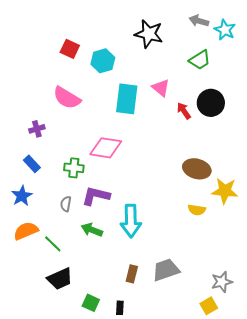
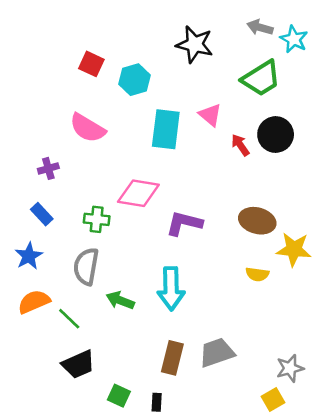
green trapezoid: (200, 60) -> (261, 78), size x1.4
purple L-shape: (96, 196) -> (184, 223), moved
gray semicircle: (66, 204) -> (86, 266), size x1.8
brown rectangle: (132, 274) -> (172, 358), size x1.4

